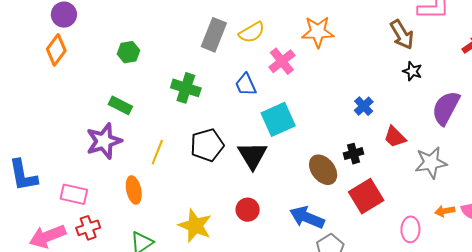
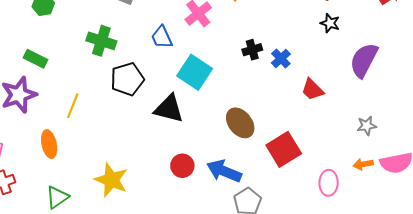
cyan square: (278, 119) -> (195, 72), turned -32
black pentagon: (207, 145) -> (127, 79), moved
black cross: (353, 154) -> (252, 50), moved
black triangle: (252, 155) -> (169, 109), turned -44
gray star: (431, 163) -> (367, 126), moved, size x0.6
red circle: (248, 210) -> (182, 166), moved

